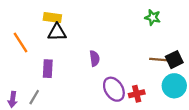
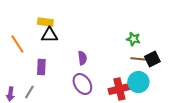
green star: (153, 17) -> (133, 39), moved
cyan circle: (174, 86) -> (138, 82), moved
purple ellipse: (114, 89) -> (82, 84), moved
red cross: (137, 94) -> (119, 89), size x1.5

